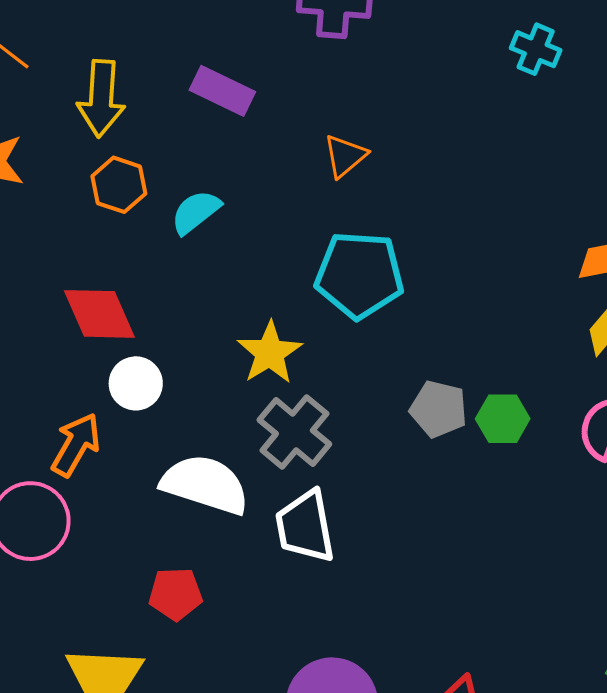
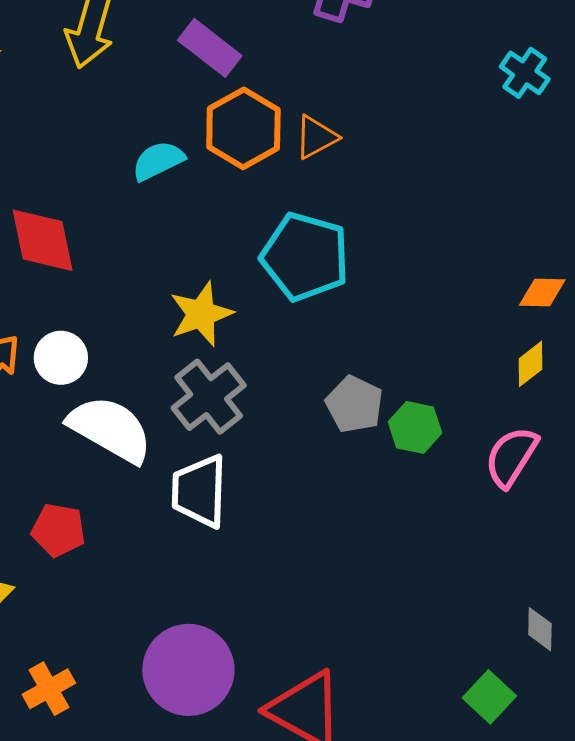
orange hexagon: (119, 185) -> (243, 128), moved, size x1.4
white circle: (136, 383) -> (61, 358), moved

